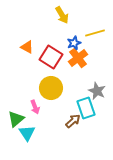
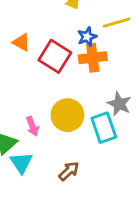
orange cross: (78, 58) -> (93, 58), turned 30
yellow circle: (51, 88) -> (67, 115), moved
brown arrow: (73, 121) -> (69, 171), moved

